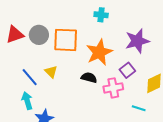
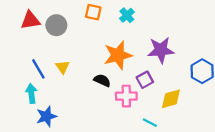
cyan cross: (101, 15) -> (127, 15), turned 32
orange square: (66, 40) -> (93, 12), moved, size x0.6

